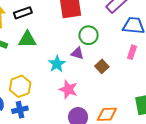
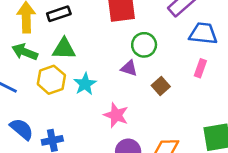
cyan star: (57, 64) -> (85, 84), moved
yellow hexagon: (20, 86) -> (51, 80), moved

